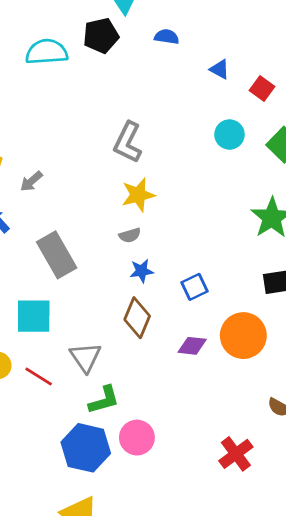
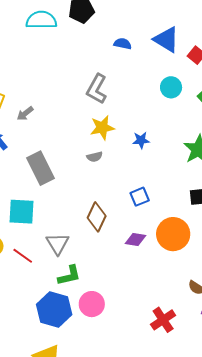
blue semicircle: (167, 37) -> (123, 44), moved
blue triangle: (220, 69) -> (166, 40), size x1.8
blue star: (142, 271) -> (141, 140), moved

